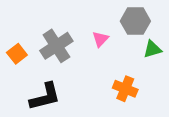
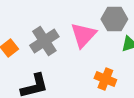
pink triangle: (100, 39) -> (83, 35), size x1.8

